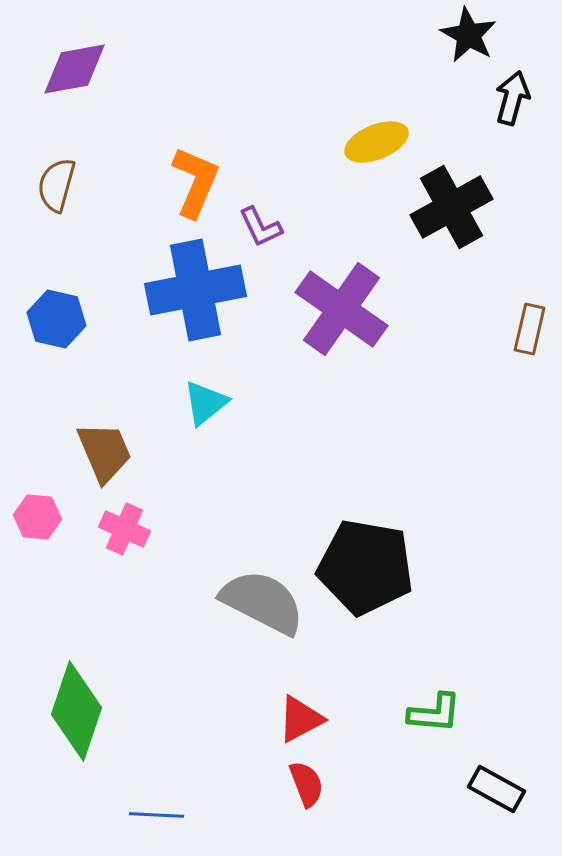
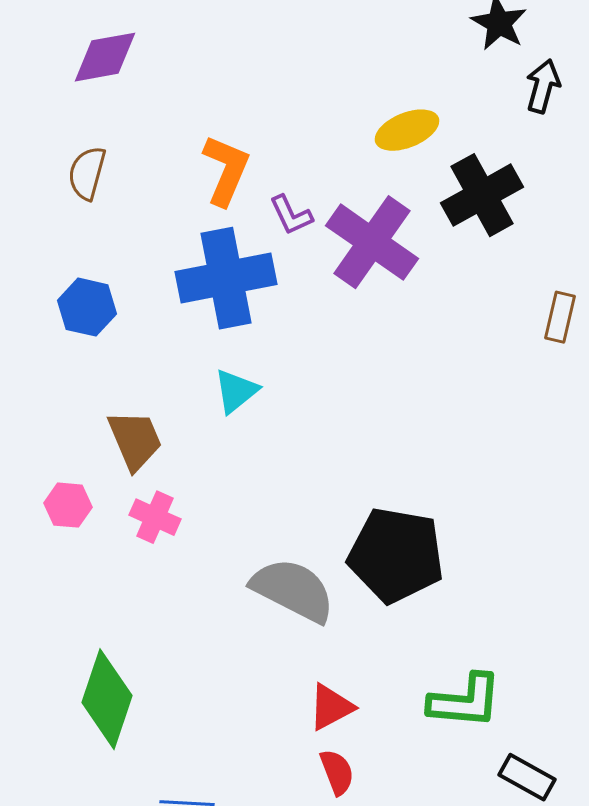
purple cross: (342, 309) -> (372, 242), moved
green L-shape: (435, 713) -> (465, 701), size x1.4

